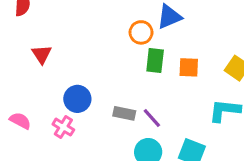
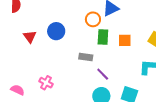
blue circle: (77, 99) -> (56, 31), moved
gray rectangle: (124, 113) -> (86, 57), moved
pink semicircle: (20, 121) -> (18, 90), moved

